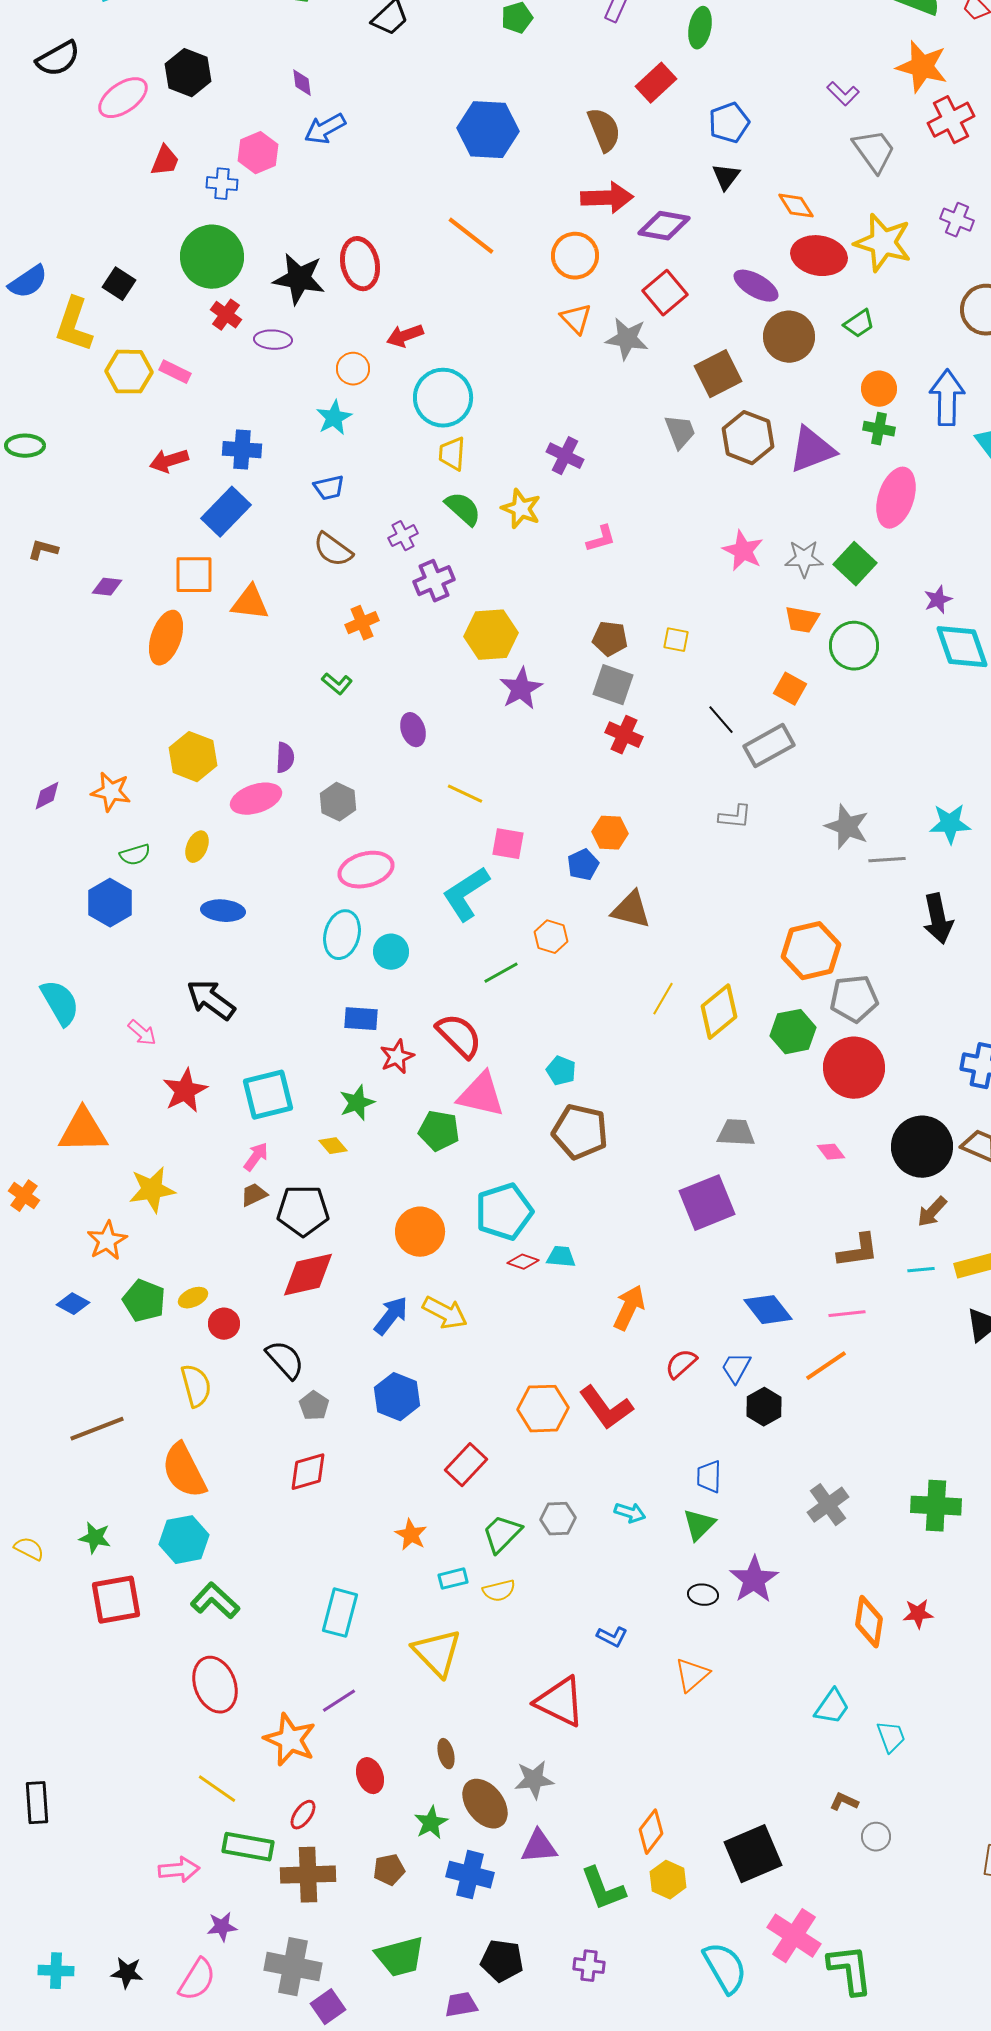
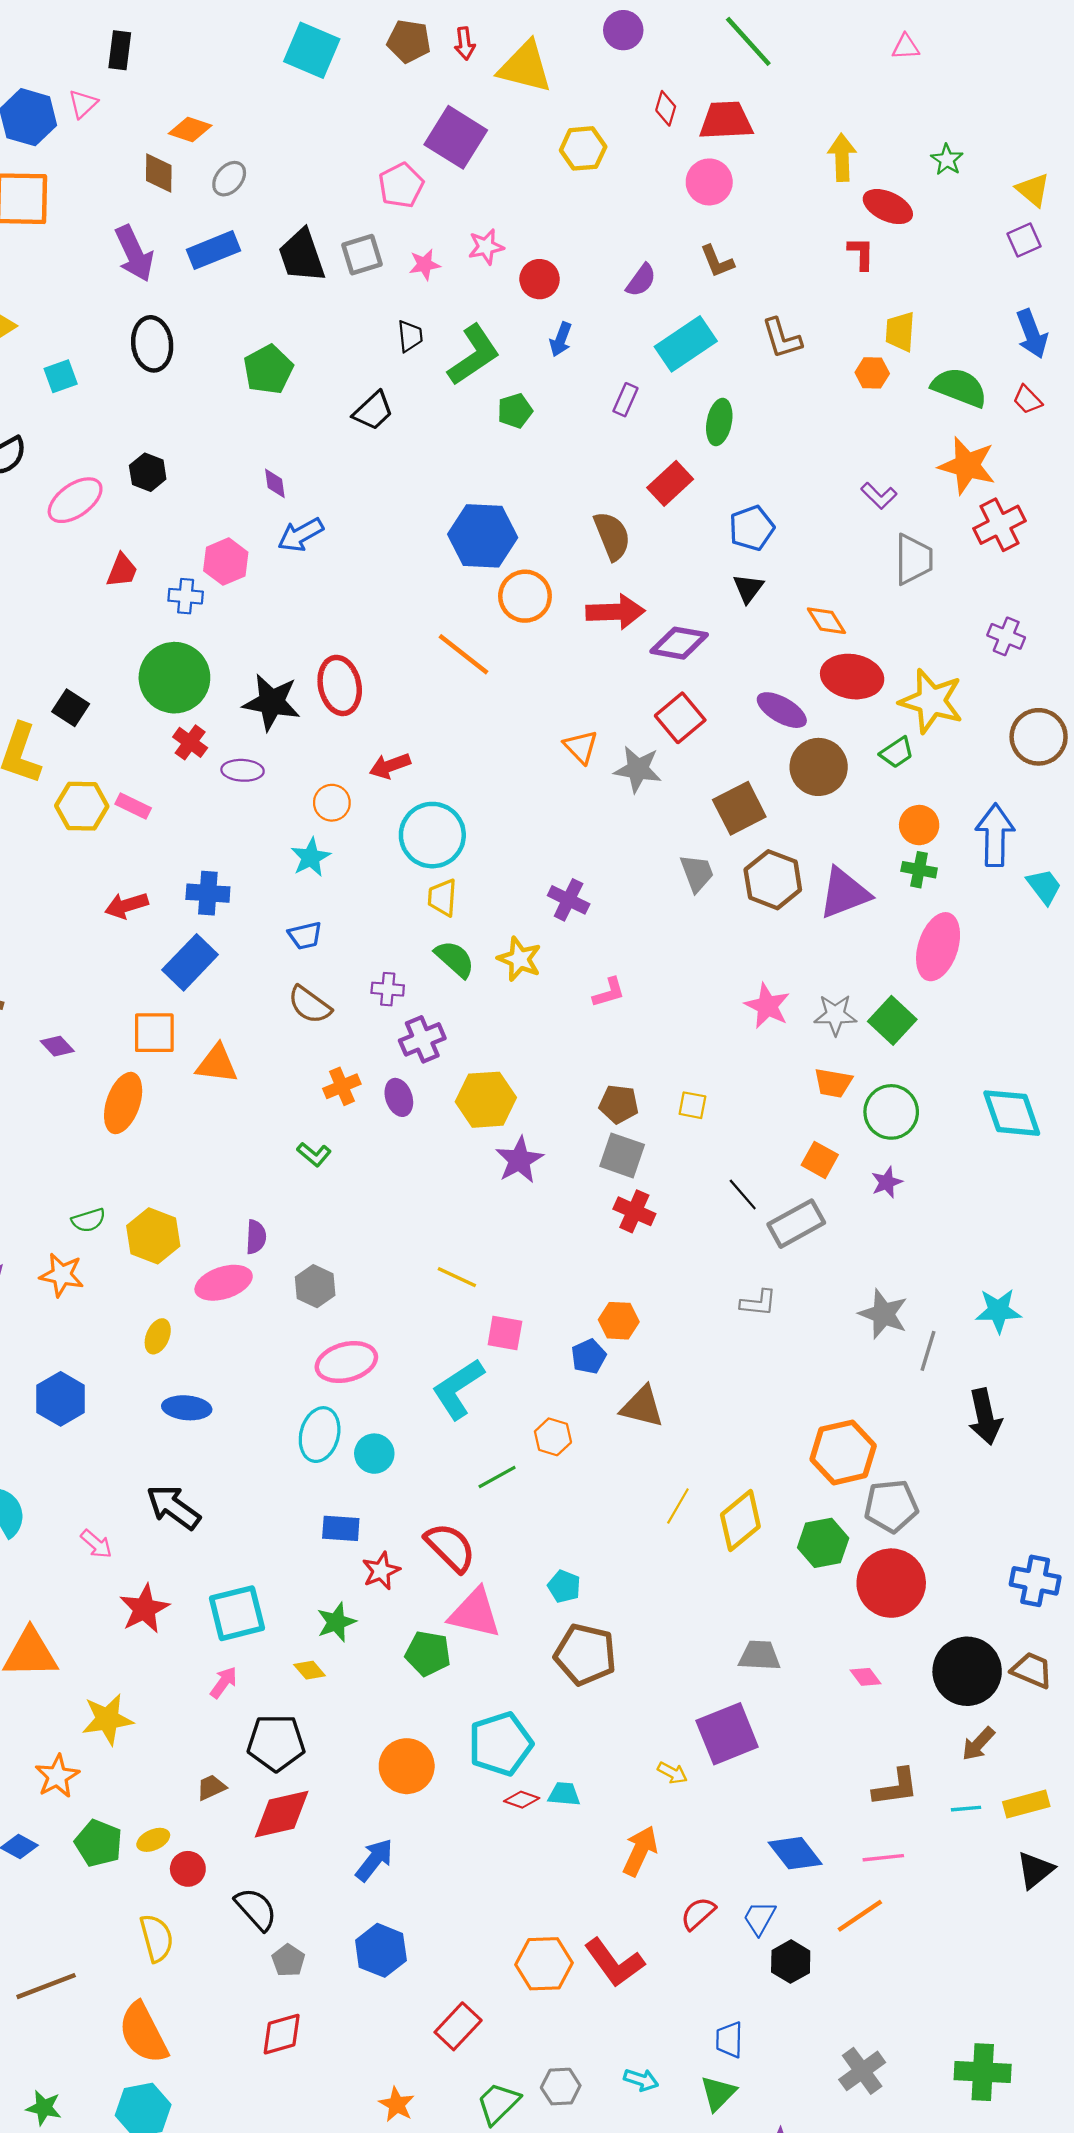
black hexagon: (188, 73) -> (148, 472), size x0.7
gray trapezoid: (874, 151) -> (914, 559), turned 36
yellow star: (883, 243) -> (931, 701), moved
orange circle: (575, 256) -> (525, 596), moved
purple cross: (403, 536) -> (388, 989), turned 32
purple diamond: (107, 587) -> (57, 1046), turned 40
purple star: (938, 600) -> (887, 1182), moved
purple ellipse: (413, 730) -> (399, 1097), moved
green semicircle: (135, 855) -> (88, 1220), moved
gray line: (887, 860) -> (928, 1351), turned -69
brown trapezoid: (254, 1195) -> (211, 1787), moved
yellow arrow: (445, 1313) -> (672, 1773), moved, size x0.6

